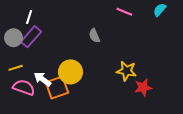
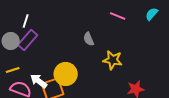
yellow star: (126, 71) -> (113, 60), moved

